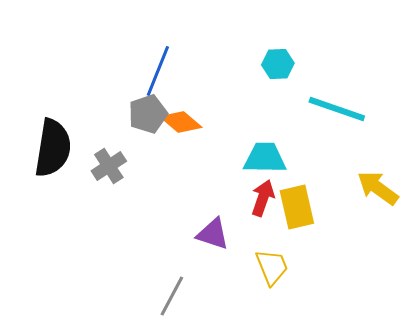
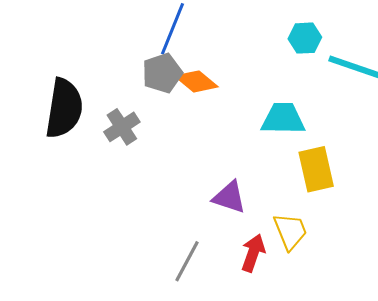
cyan hexagon: (278, 64) -> (305, 38), moved
red arrow: (263, 198) -> (253, 253), moved

